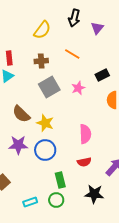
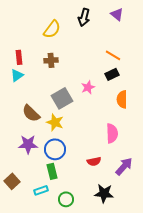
purple triangle: (97, 28) -> (117, 14), moved, turned -32
orange line: (72, 54) -> (113, 55), moved
gray square: (49, 87) -> (62, 98), moved
pink semicircle: (85, 134) -> (112, 133), moved
green rectangle: (60, 180) -> (52, 171), moved
cyan rectangle: (30, 202) -> (41, 190), moved

